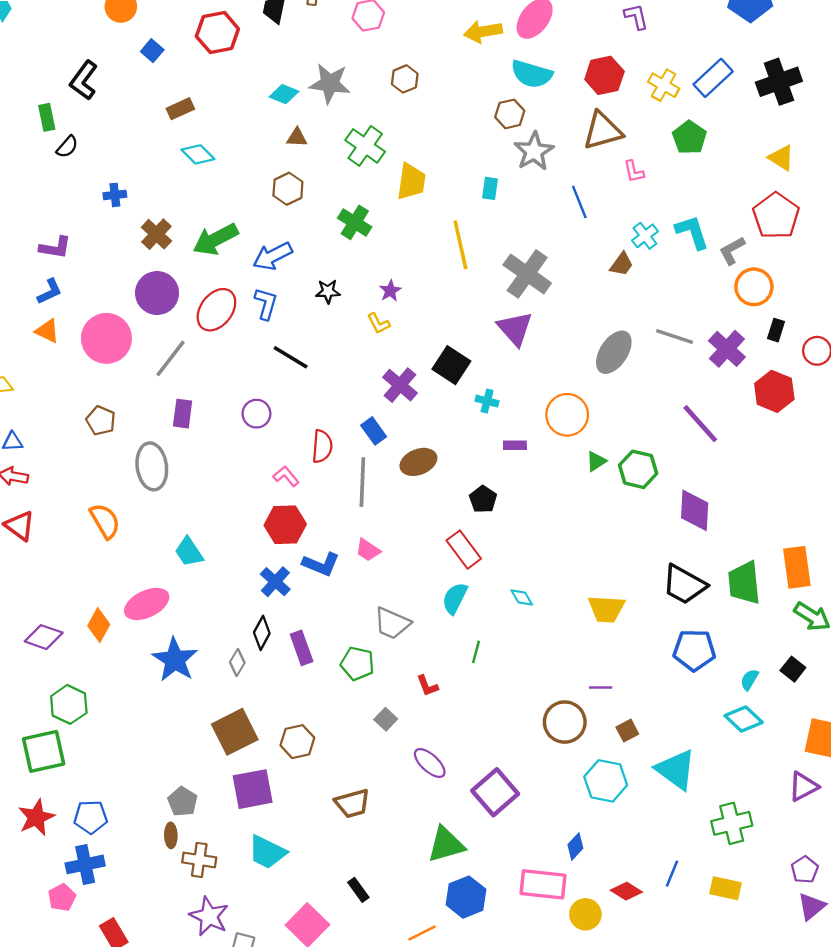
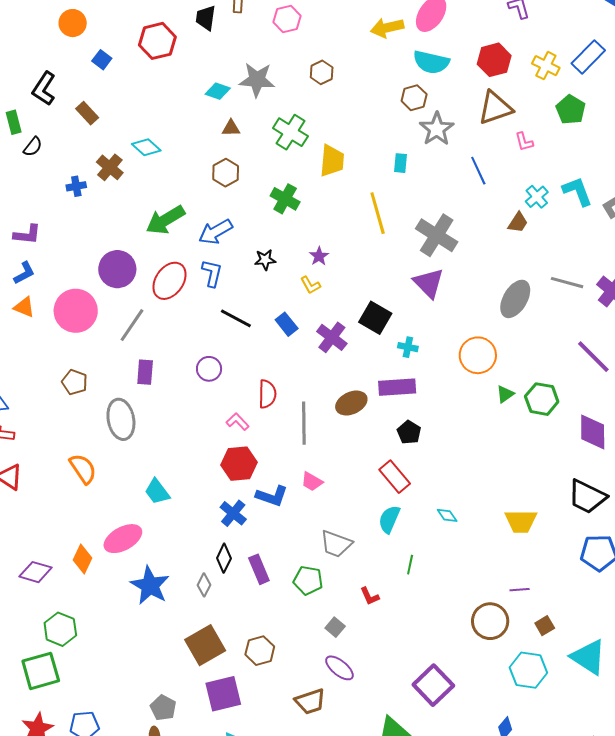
brown rectangle: (180, 109) -> (87, 113), moved, turned 75
brown cross: (156, 234) -> (110, 167), moved
blue rectangle: (374, 431) -> (287, 324), moved
purple rectangle: (515, 445) -> (397, 387), moved, size x1.8
purple ellipse: (430, 763) -> (339, 668), moved

